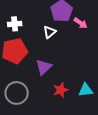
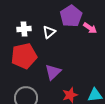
white triangle: (50, 32) -> (49, 32), moved

